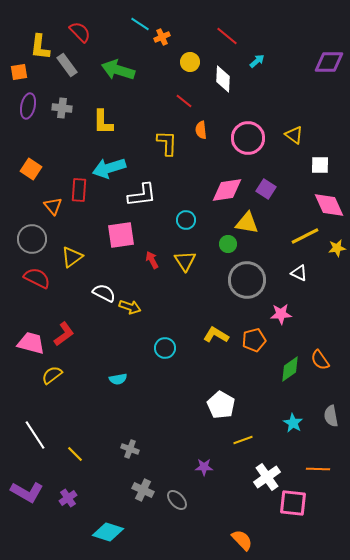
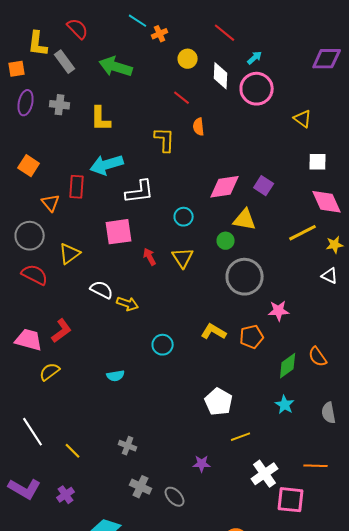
yellow triangle: (294, 135) -> (303, 119), moved
pink circle: (248, 138) -> (257, 89), moved
white triangle: (299, 273) -> (330, 276), moved
cyan star: (293, 423) -> (285, 405), moved

